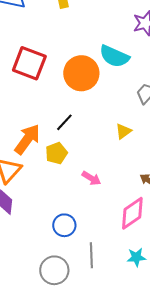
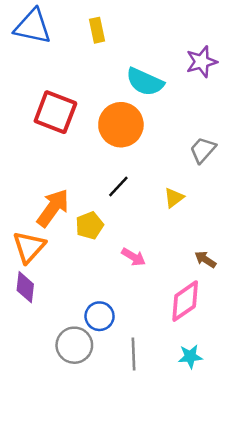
cyan semicircle: (114, 56) -> (145, 82), moved
black line: (64, 122) -> (118, 186), moved
gray circle: (54, 270) -> (74, 345), moved

